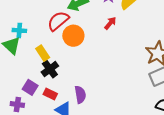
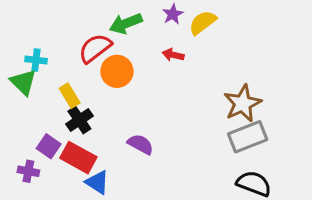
red arrow: (110, 23) -> (173, 55), turned -120
red rectangle: (50, 94) -> (78, 158), size x1.6
purple semicircle: (80, 95) -> (141, 144), moved, turned -54

